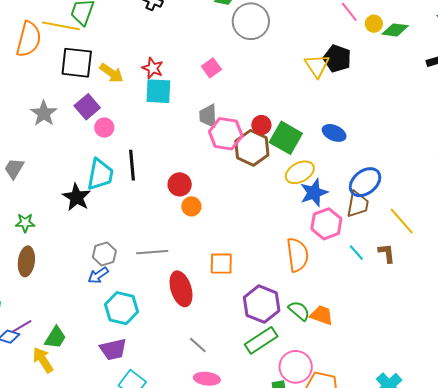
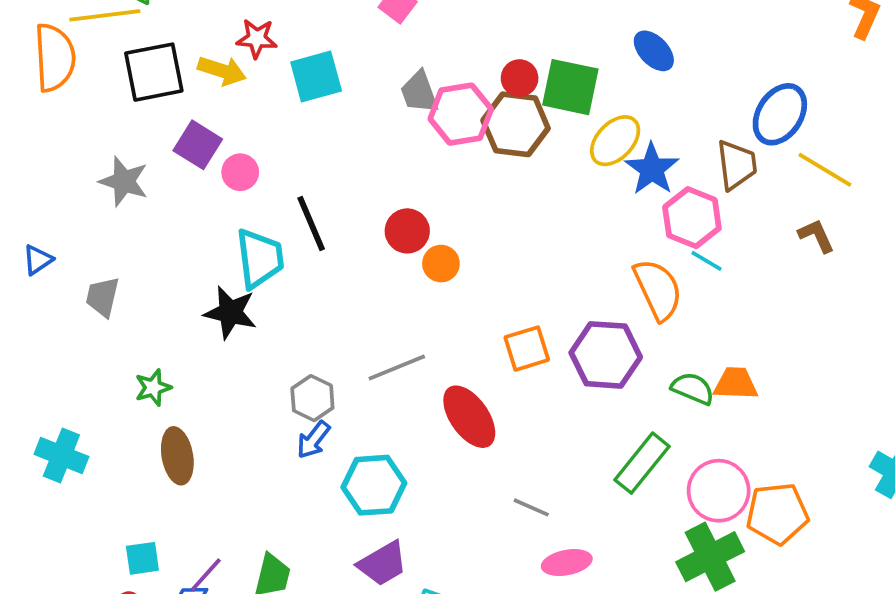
red star: (153, 68) -> (257, 38), moved
blue ellipse: (334, 133) -> (654, 51), turned 40
blue ellipse: (365, 182) -> (780, 114), moved
cyan line: (356, 253) -> (706, 261), moved
purple hexagon: (262, 304) -> (606, 355), moved

